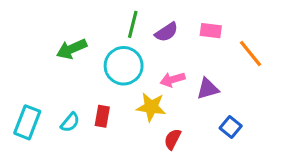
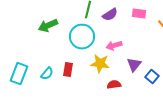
purple triangle: (208, 89) -> (134, 65), moved, turned -35
red semicircle: (173, 139) -> (114, 85), turned 56

